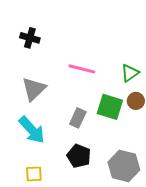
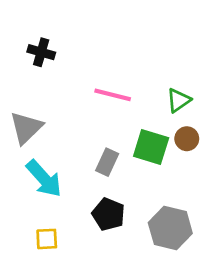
gray triangle: (34, 89) -> (26, 128), moved

